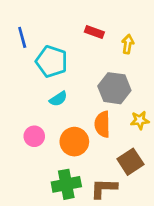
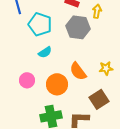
gray hexagon: (114, 88) -> (78, 27), moved
orange semicircle: (102, 124) -> (78, 71), turned -36

